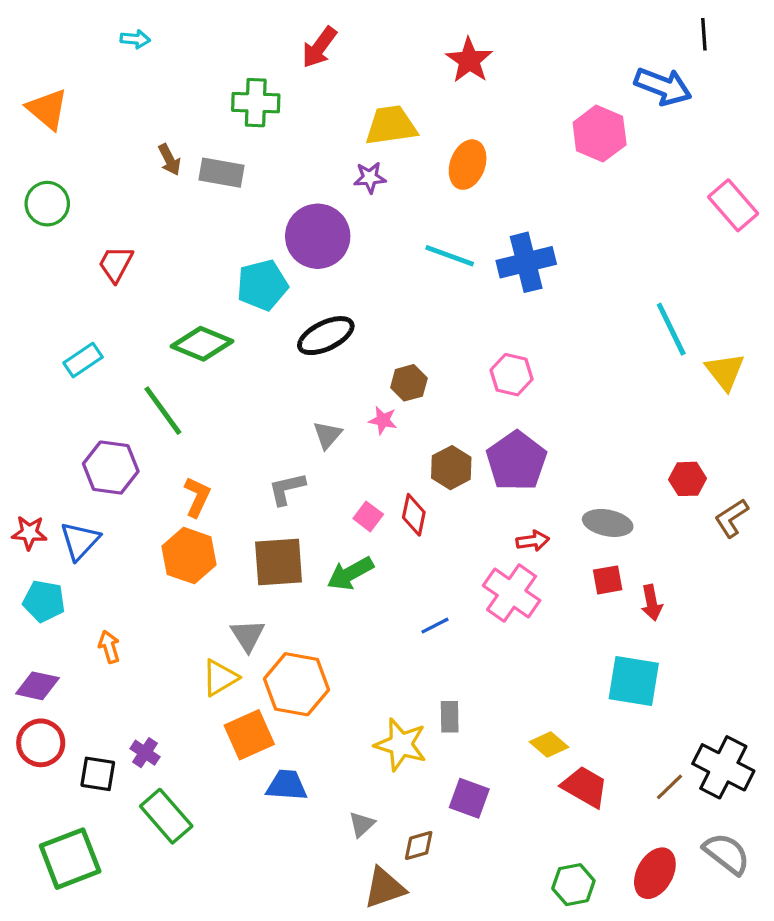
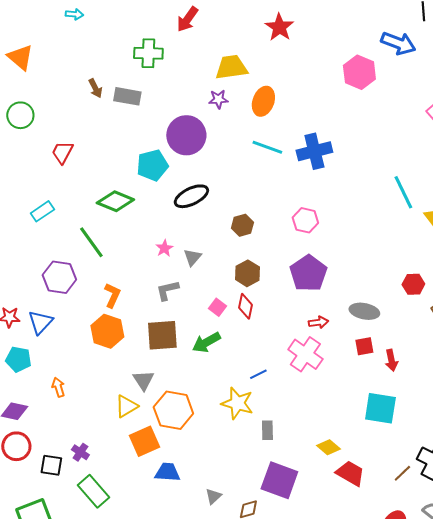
orange ellipse: (468, 165) -> (263, 101), moved
pink star: (383, 420) -> (164, 248), moved, turned 30
brown hexagon: (451, 468) -> (247, 273), moved
yellow star: (401, 745) -> (237, 403), moved
purple square: (469, 798) -> (279, 480), size x1.5

